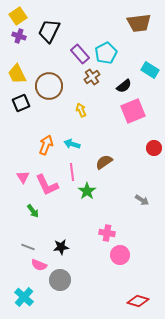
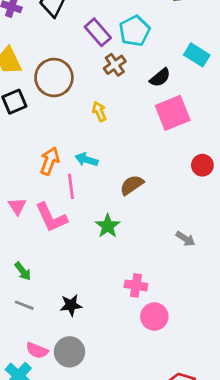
pink line: (72, 172) -> (71, 186), moved
green arrow: (33, 211) -> (23, 271), moved
pink semicircle: (39, 265) -> (37, 350), moved

